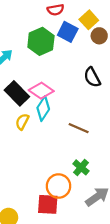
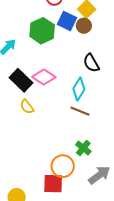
brown circle: (99, 36) -> (84, 26), moved
cyan diamond: (43, 109) -> (79, 89), moved
yellow semicircle: (22, 122) -> (27, 107), turned -63

